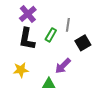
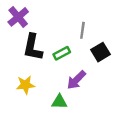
purple cross: (28, 14) -> (18, 17), moved
green rectangle: (51, 35) -> (62, 53), moved, turned 32

